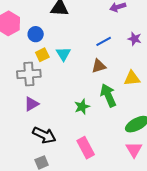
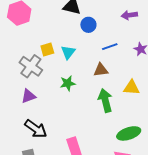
blue circle: (36, 34) -> (88, 25), moved
gray cross: (29, 74) -> (31, 66), turned 30
green star: (82, 107) -> (68, 83), moved

